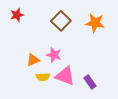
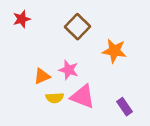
orange star: (95, 23) -> (114, 51), moved
purple rectangle: (90, 82) -> (125, 107), moved

